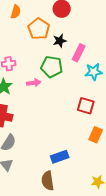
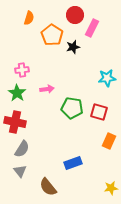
pink rectangle: (79, 53) -> (92, 28), moved
green pentagon: (52, 67) -> (72, 108), moved
brown semicircle: (48, 181) -> (48, 187), moved, turned -30

